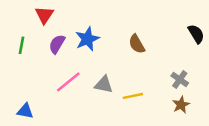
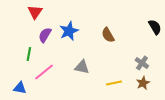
green line: (22, 45) -> (29, 54), moved
pink line: (68, 82) -> (44, 72), moved
yellow line: (133, 96) -> (114, 83), moved

